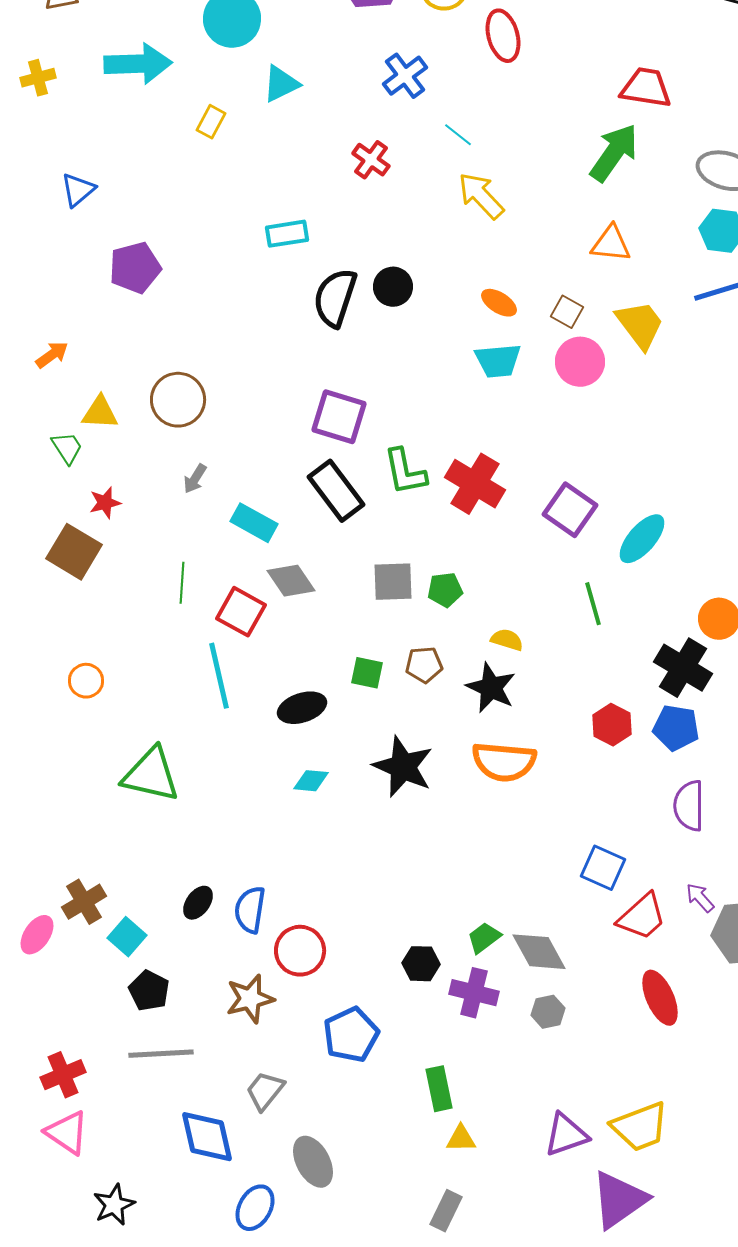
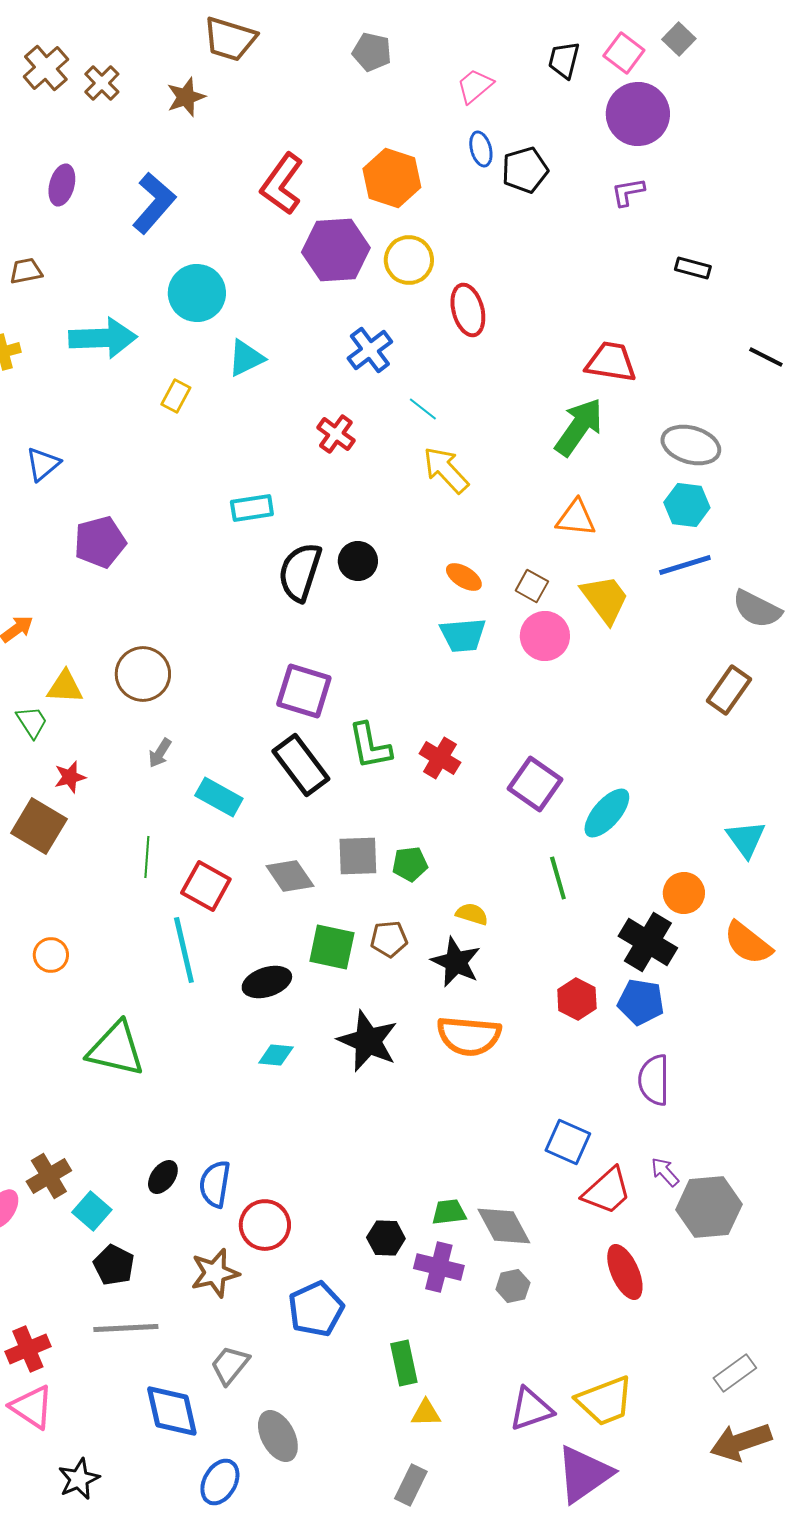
red cross: (475, 484) -> (440, 758), size x0.7
gray diamond: (291, 581) -> (290, 876), moved
green square: (367, 673) -> (332, 947), size x1.4
green trapezoid: (484, 938) -> (449, 1212), turned 30

